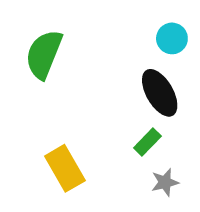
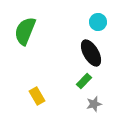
yellow rectangle: (65, 168) -> (37, 96), size x0.7

